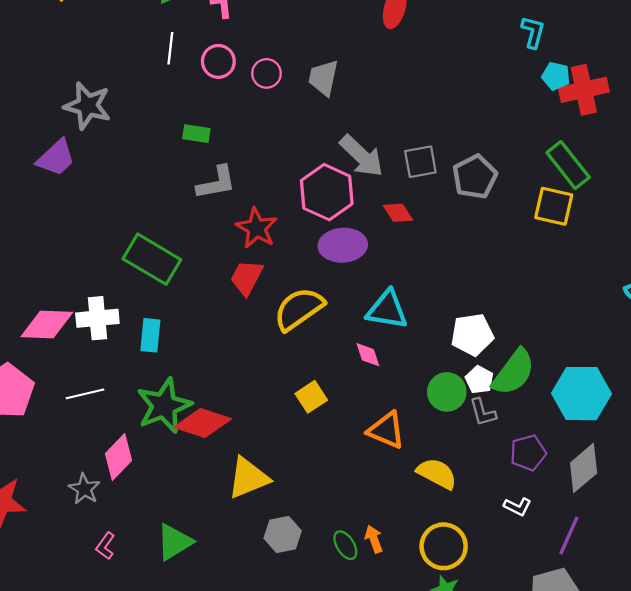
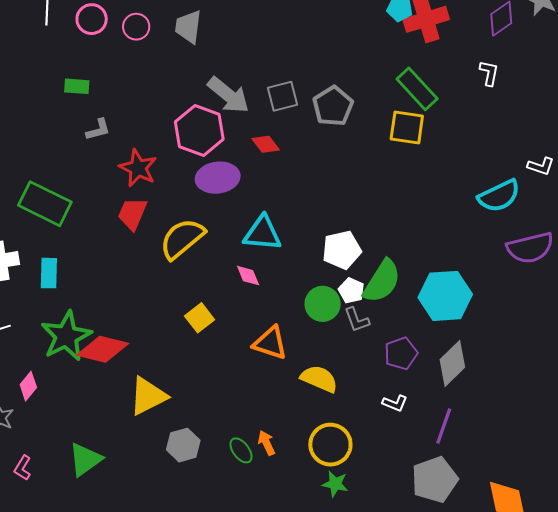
gray L-shape: (216, 183) -> (98, 130), size x0.7
pink diamond: (118, 457) -> (28, 386), size x0.7

